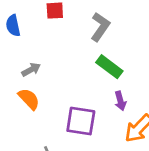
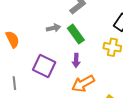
gray arrow: (31, 70) -> (53, 28), moved

